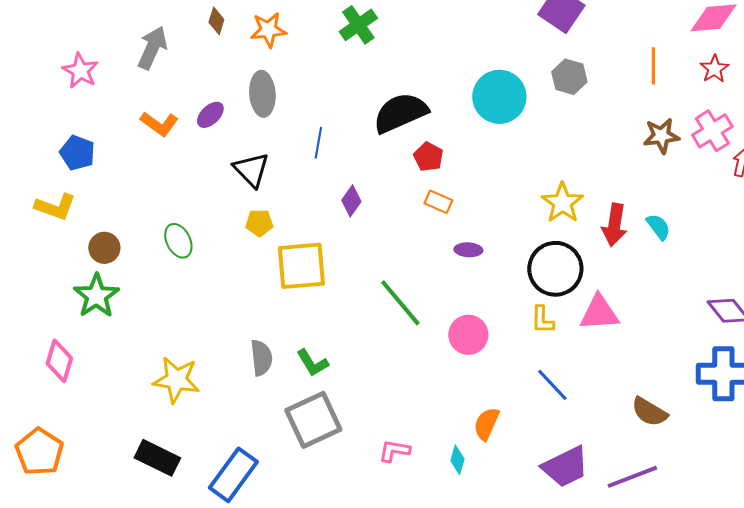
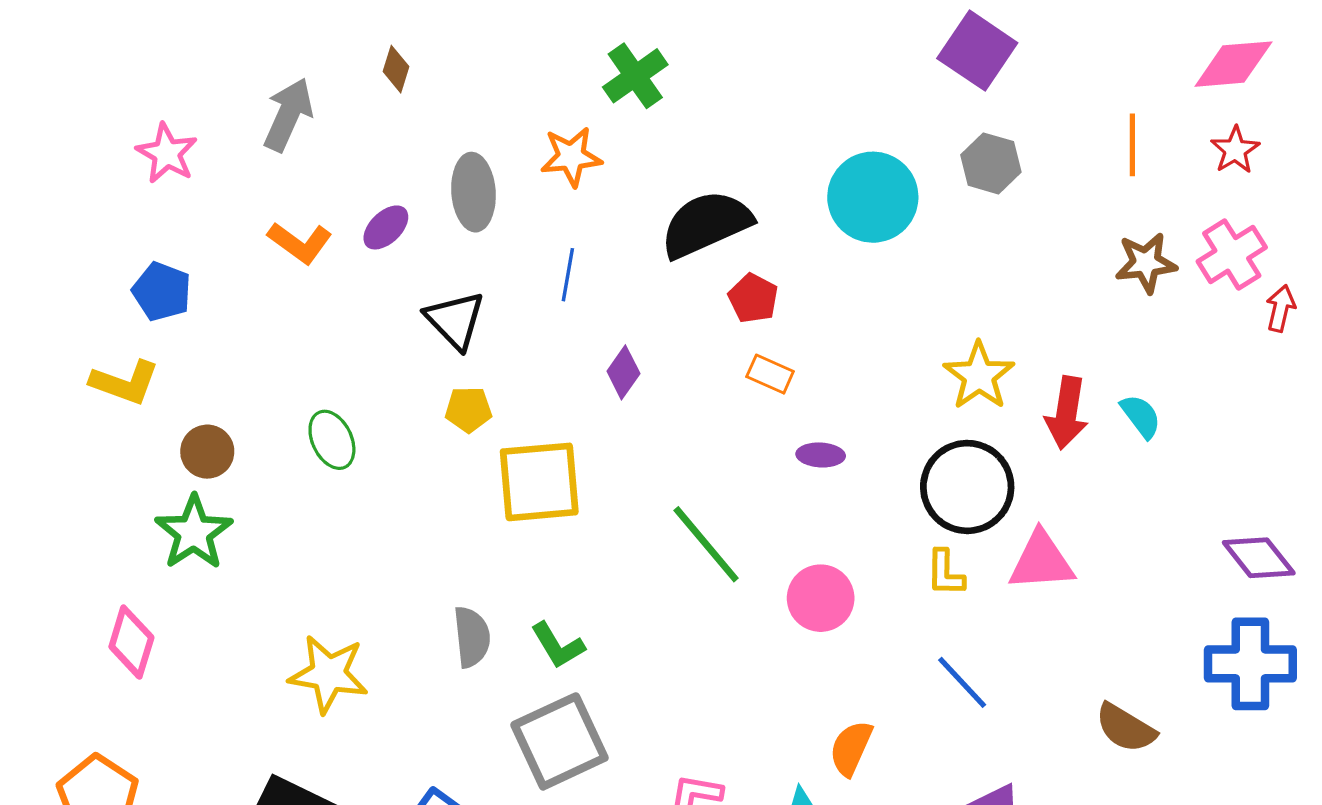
orange star: (268, 30) -> (571, 157), moved

